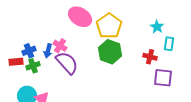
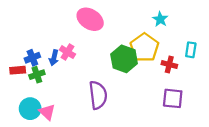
yellow pentagon: (109, 26) -> (144, 48), moved
cyan star: (157, 27) -> (160, 19), moved
purple semicircle: (67, 63) -> (98, 95), moved, turned 35
purple square: (163, 78) -> (173, 98), moved

